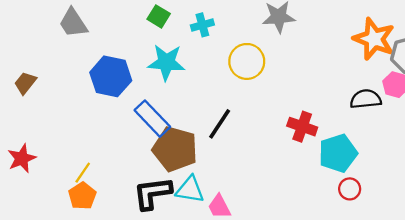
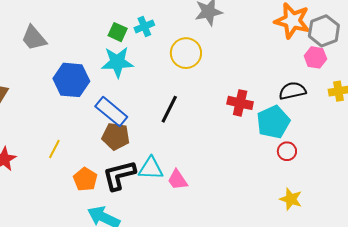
green square: (159, 16) -> (118, 32), moved
black semicircle: (366, 99) -> (292, 91), moved
brown pentagon: (175, 149) -> (116, 136), moved, size x0.7
yellow line: (83, 173) -> (54, 149), moved
orange pentagon: (82, 196) -> (85, 179), moved

